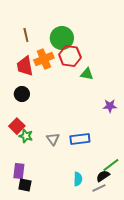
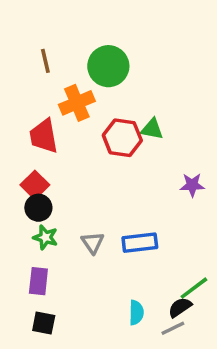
red hexagon: (70, 56) -> (122, 138), moved
red trapezoid: (25, 66) -> (44, 136), moved
black circle: (22, 94) -> (38, 208), moved
red square: (17, 126) -> (35, 185), moved
purple rectangle: (19, 171) -> (38, 281), moved

